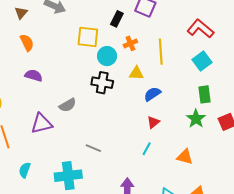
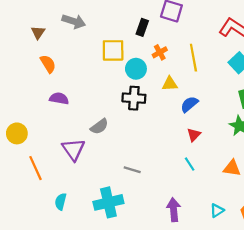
purple triangle: (42, 124) -> (73, 149), turned -45
cyan line: (147, 149) -> (190, 164), turned -56

